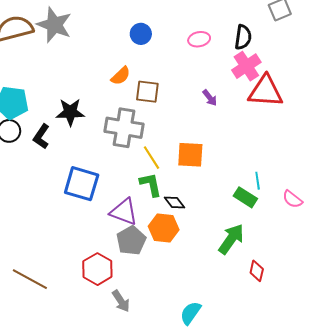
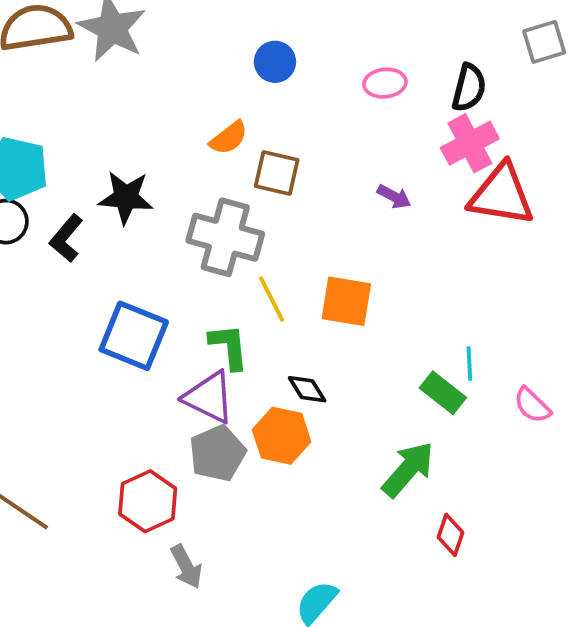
purple arrow: (210, 98) -> (394, 197), turned -30
green L-shape: (151, 185) -> (229, 347), moved

